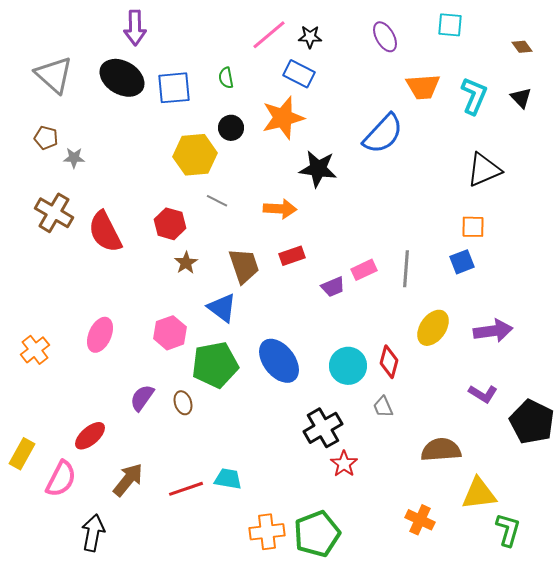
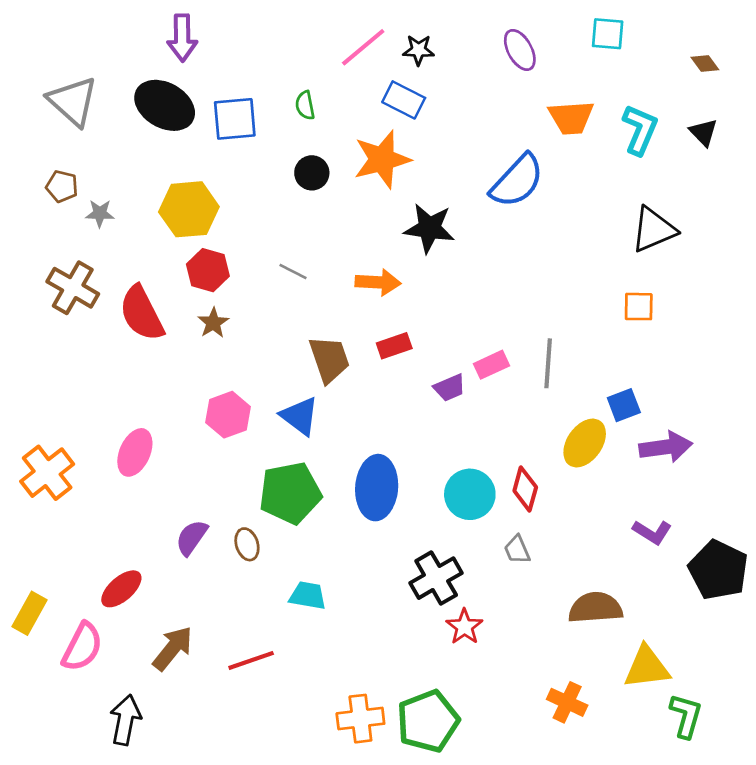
yellow hexagon: (195, 155) -> (189, 209), moved
red hexagon: (170, 224) -> (208, 270), moved
blue square: (462, 262) -> (624, 405), moved
brown star: (186, 263) -> (213, 323), moved
pink hexagon: (170, 333) -> (228, 415), moved
orange cross: (35, 350) -> (47, 473), size x1.4
blue ellipse: (279, 361) -> (377, 488), turned 42
cyan trapezoid: (228, 479) -> (308, 596), moved

